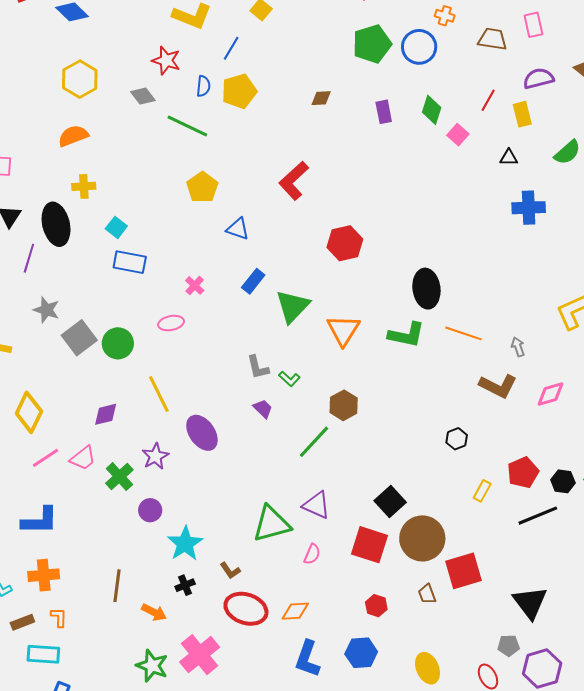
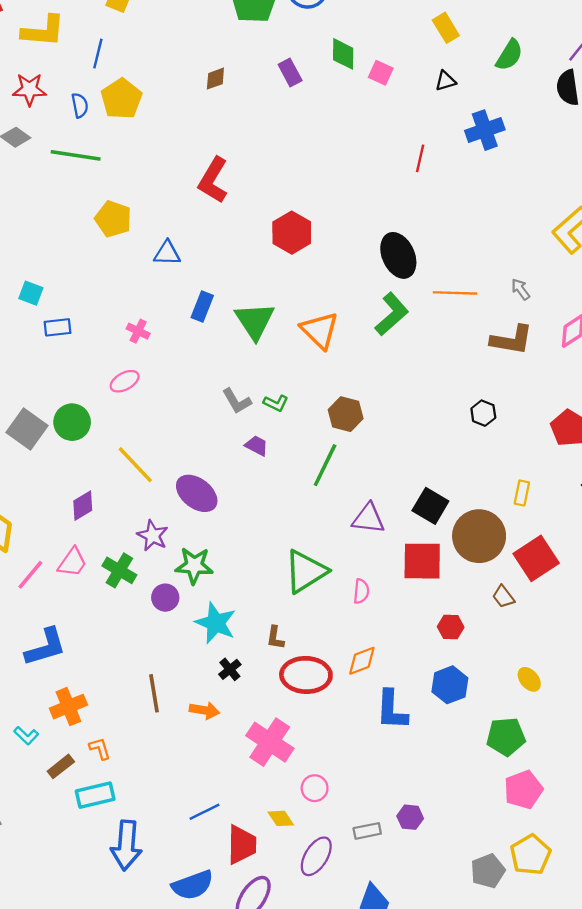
red line: (488, 100) -> (420, 158), moved
blue rectangle: (130, 262) -> (58, 327), size x0.7
green L-shape: (406, 335) -> (392, 314), turned -36
yellow rectangle: (482, 491) -> (522, 493), moved
purple triangle: (316, 505) -> (368, 519), moved
brown L-shape: (230, 571) -> (275, 638), turned 60
green star: (152, 666) -> (194, 566), moved
yellow ellipse: (428, 668) -> (529, 679), size x0.7

